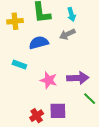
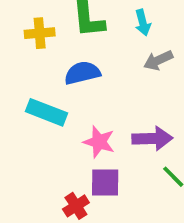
gray arrow: (67, 34) -> (158, 60), moved
cyan rectangle: (19, 65) -> (46, 112), size x1.5
purple square: (58, 111) -> (105, 183), moved

